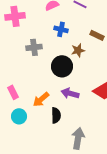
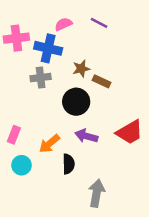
blue cross: (61, 29) -> (48, 48), moved, size x1.5
brown rectangle: (97, 35) -> (102, 81), moved
brown star: (78, 50) -> (81, 69), moved
pink rectangle: (13, 92) -> (14, 135), turned 48

